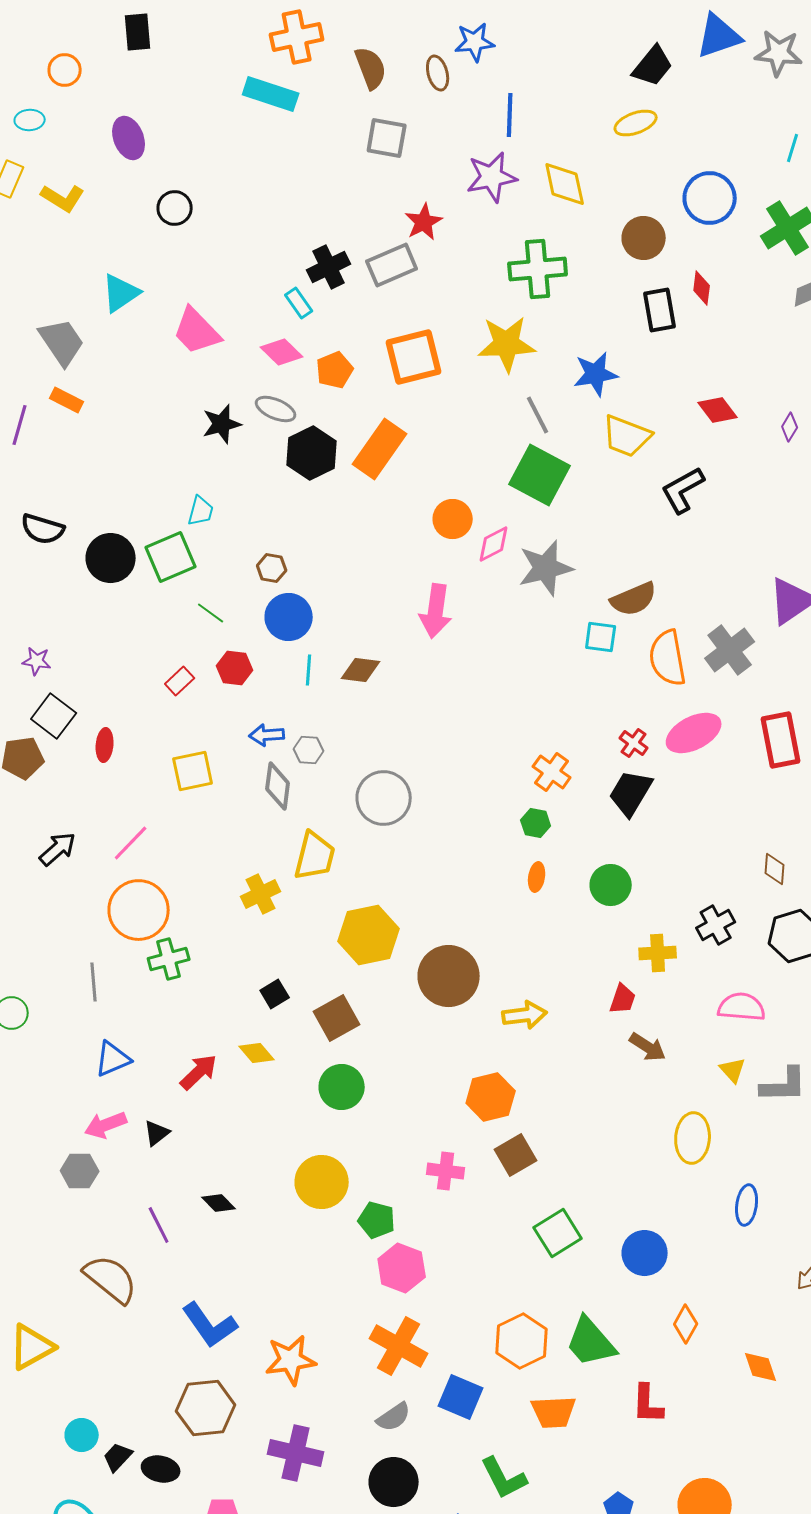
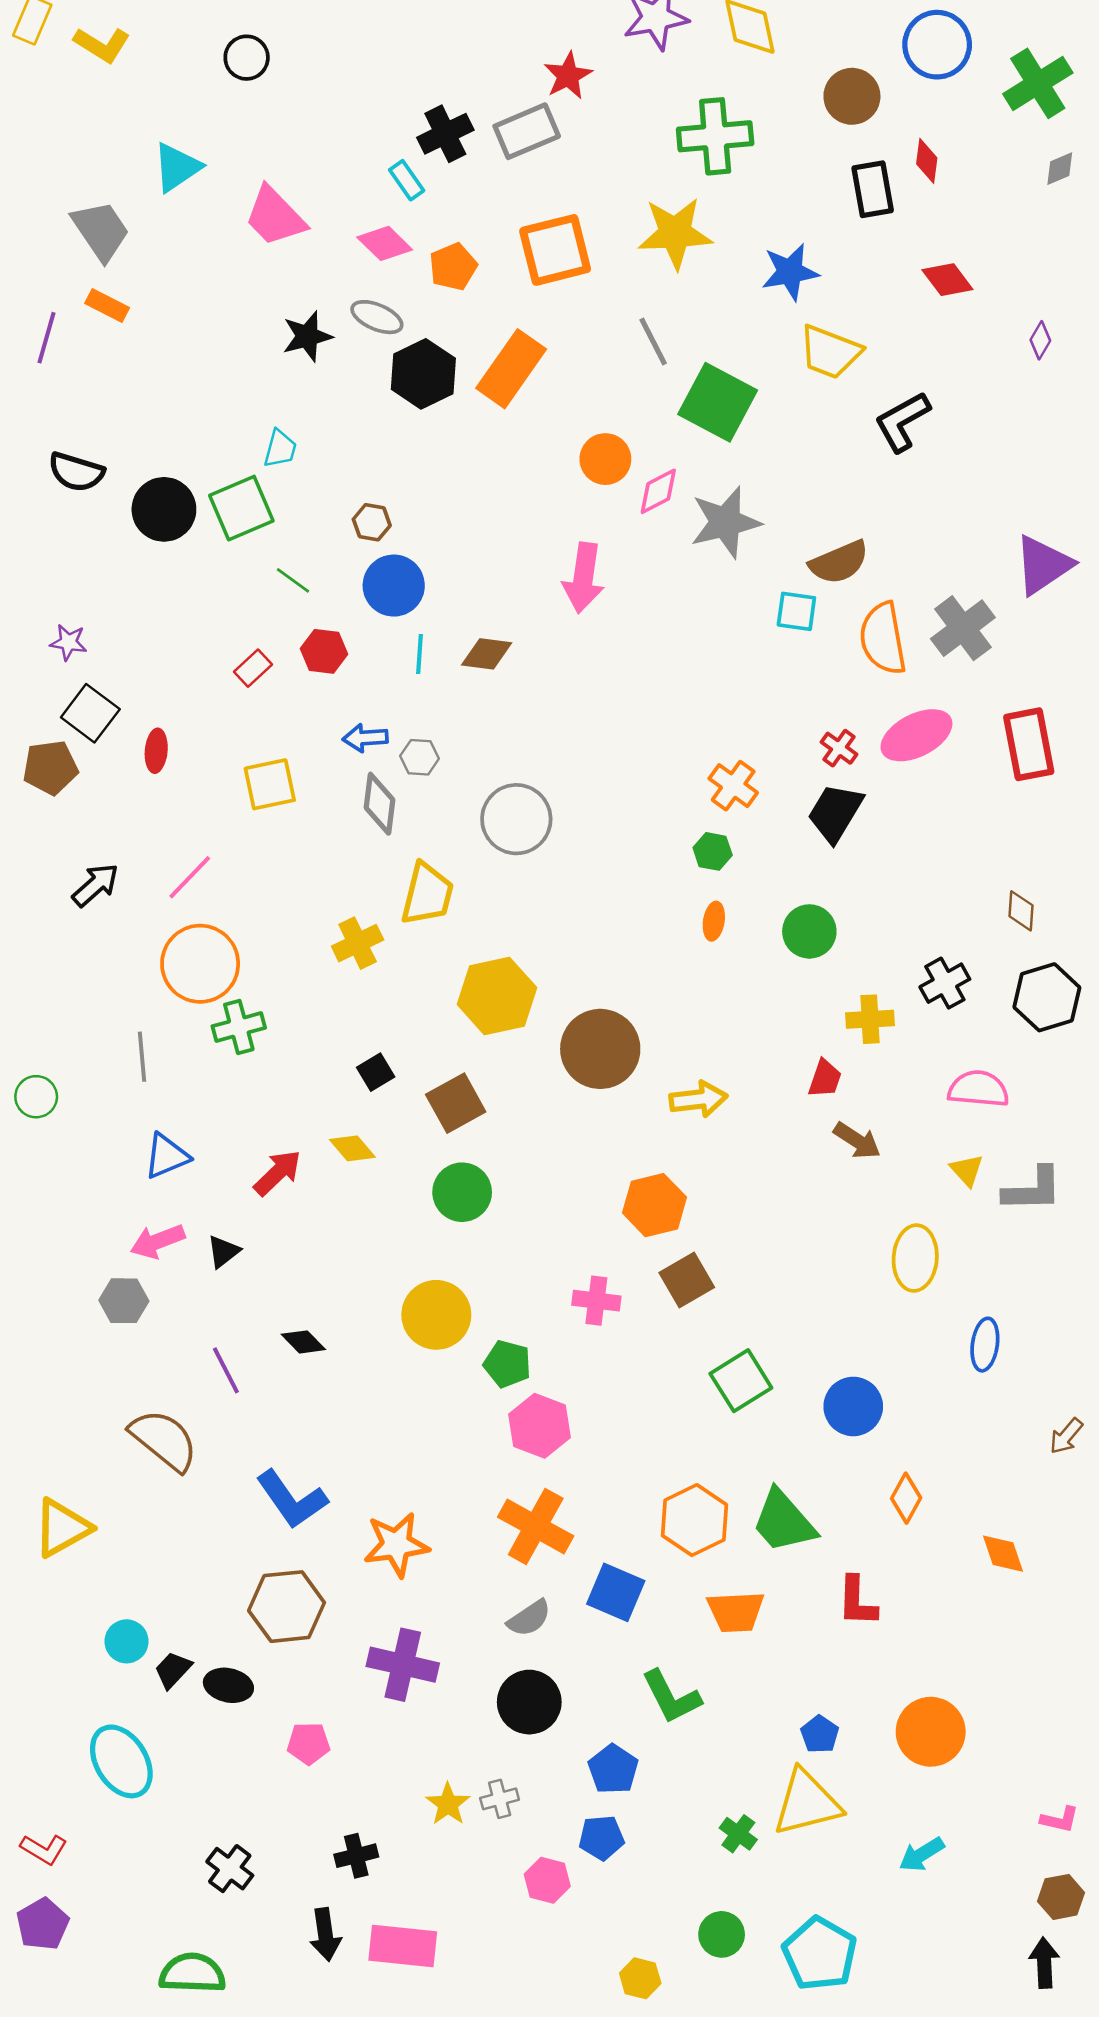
red diamond: (718, 410) -> (947, 280), moved
gray line: (538, 415) -> (653, 342), moved

